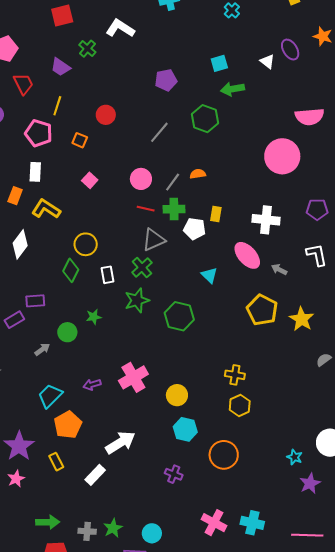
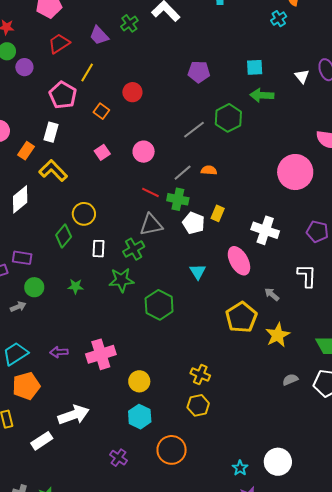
red trapezoid: (23, 84) -> (59, 43), turned -110
gray line: (159, 132) -> (194, 130), moved
pink circle: (141, 179) -> (144, 152), moved
gray arrow: (279, 270) -> (272, 294), moved
green circle: (67, 332) -> (34, 287), moved

